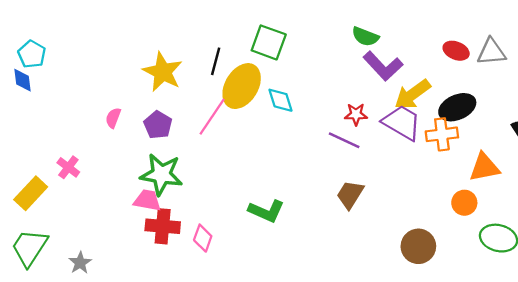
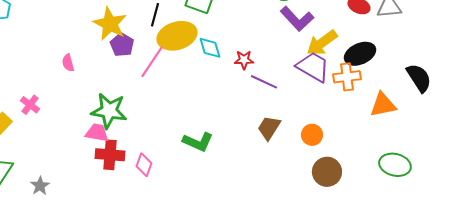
yellow ellipse: (242, 86) -> (177, 36), turned 42
red star: (356, 114) -> (244, 60), moved
pink semicircle: (113, 118) -> (68, 63), turned -36
purple pentagon: (158, 125) -> (122, 45), moved
orange circle: (464, 203) -> (312, 135), moved

